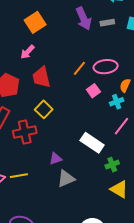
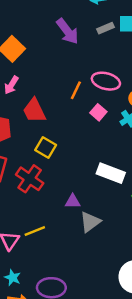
gray rectangle: (107, 23) -> (105, 28), moved
pink ellipse: (106, 67) -> (106, 81), turned 35
red cross: (25, 132) -> (30, 179), turned -30
purple triangle: (56, 159) -> (73, 201), turned 32

